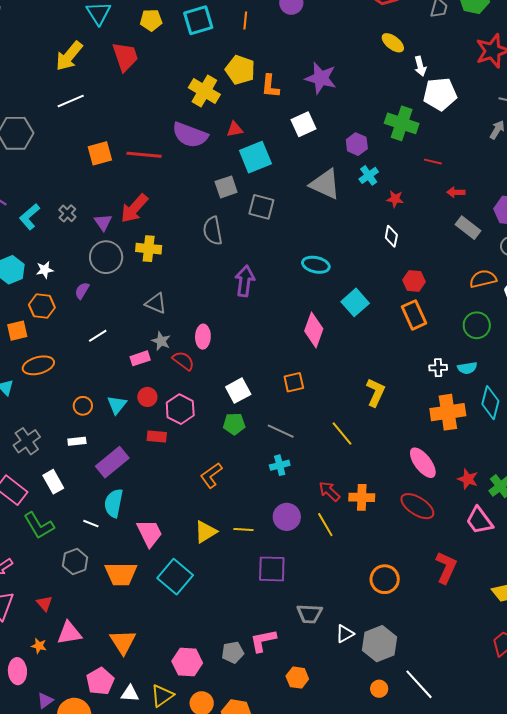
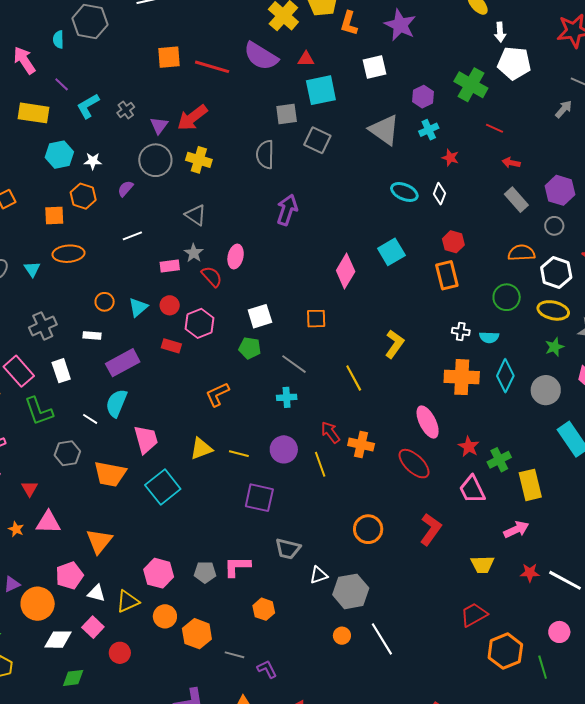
cyan ellipse: (316, 265) -> (404, 192), moved

